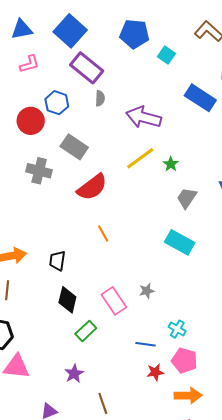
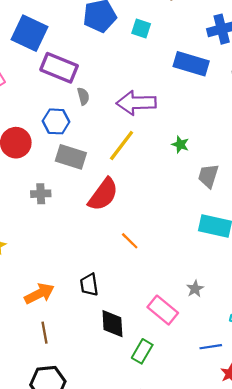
blue hexagon: (57, 103) -> (56, 121), moved
yellow line: (140, 158) -> (122, 146), moved
gray cross: (39, 171) -> (41, 194), size x0.7

